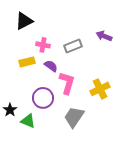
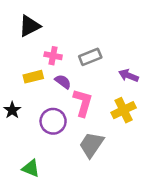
purple arrow: (104, 36) -> (129, 75), moved
black star: (10, 110) -> (12, 110), moved
green triangle: (28, 121) -> (31, 168), moved

